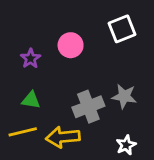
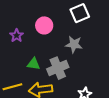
gray star: (124, 96) -> (74, 44), moved
green triangle: (31, 100) -> (34, 64), moved

